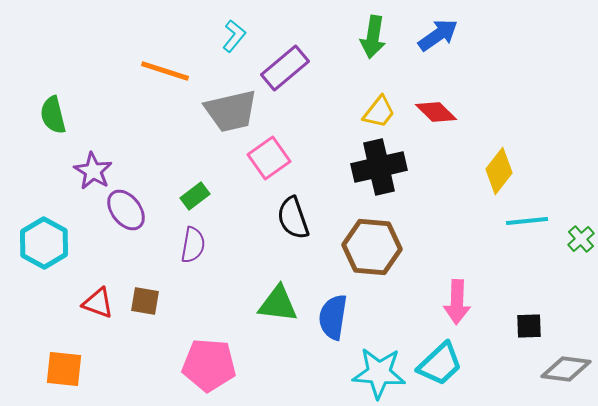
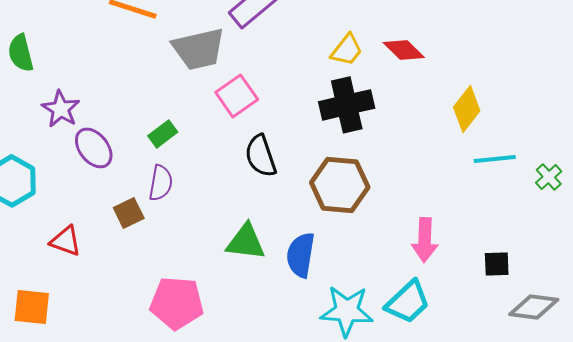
brown square: (145, 301) -> (129, 213), moved, turned -36

